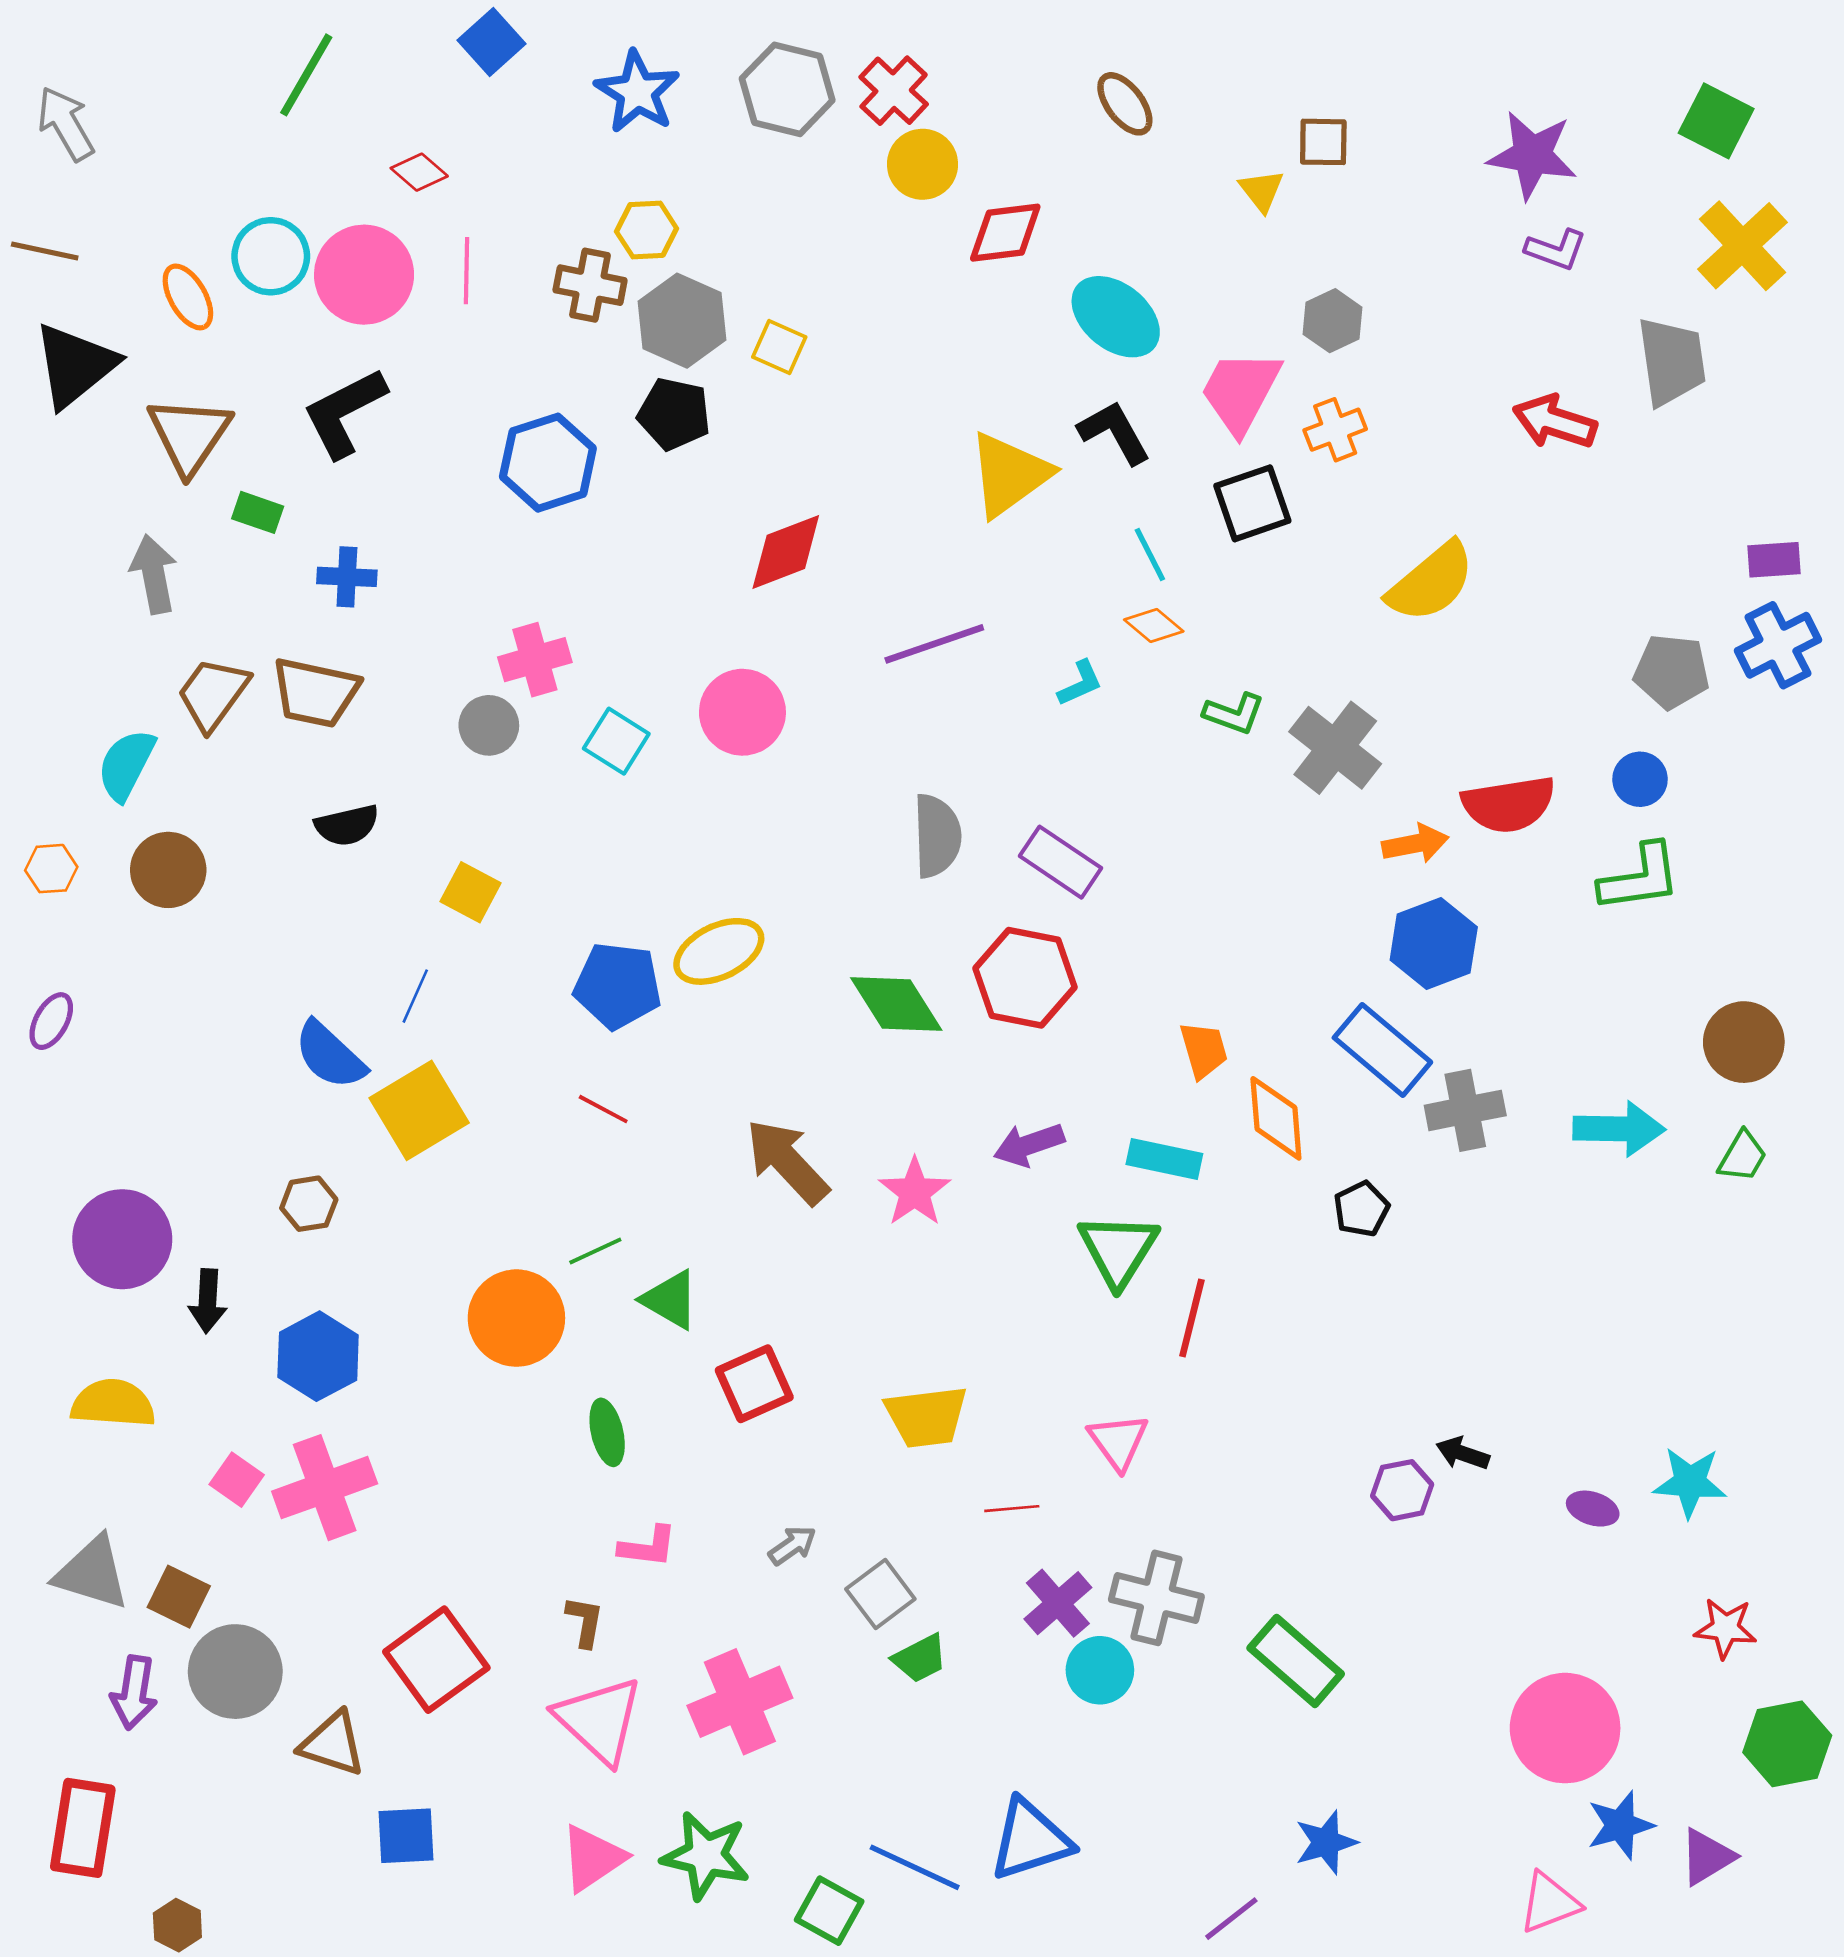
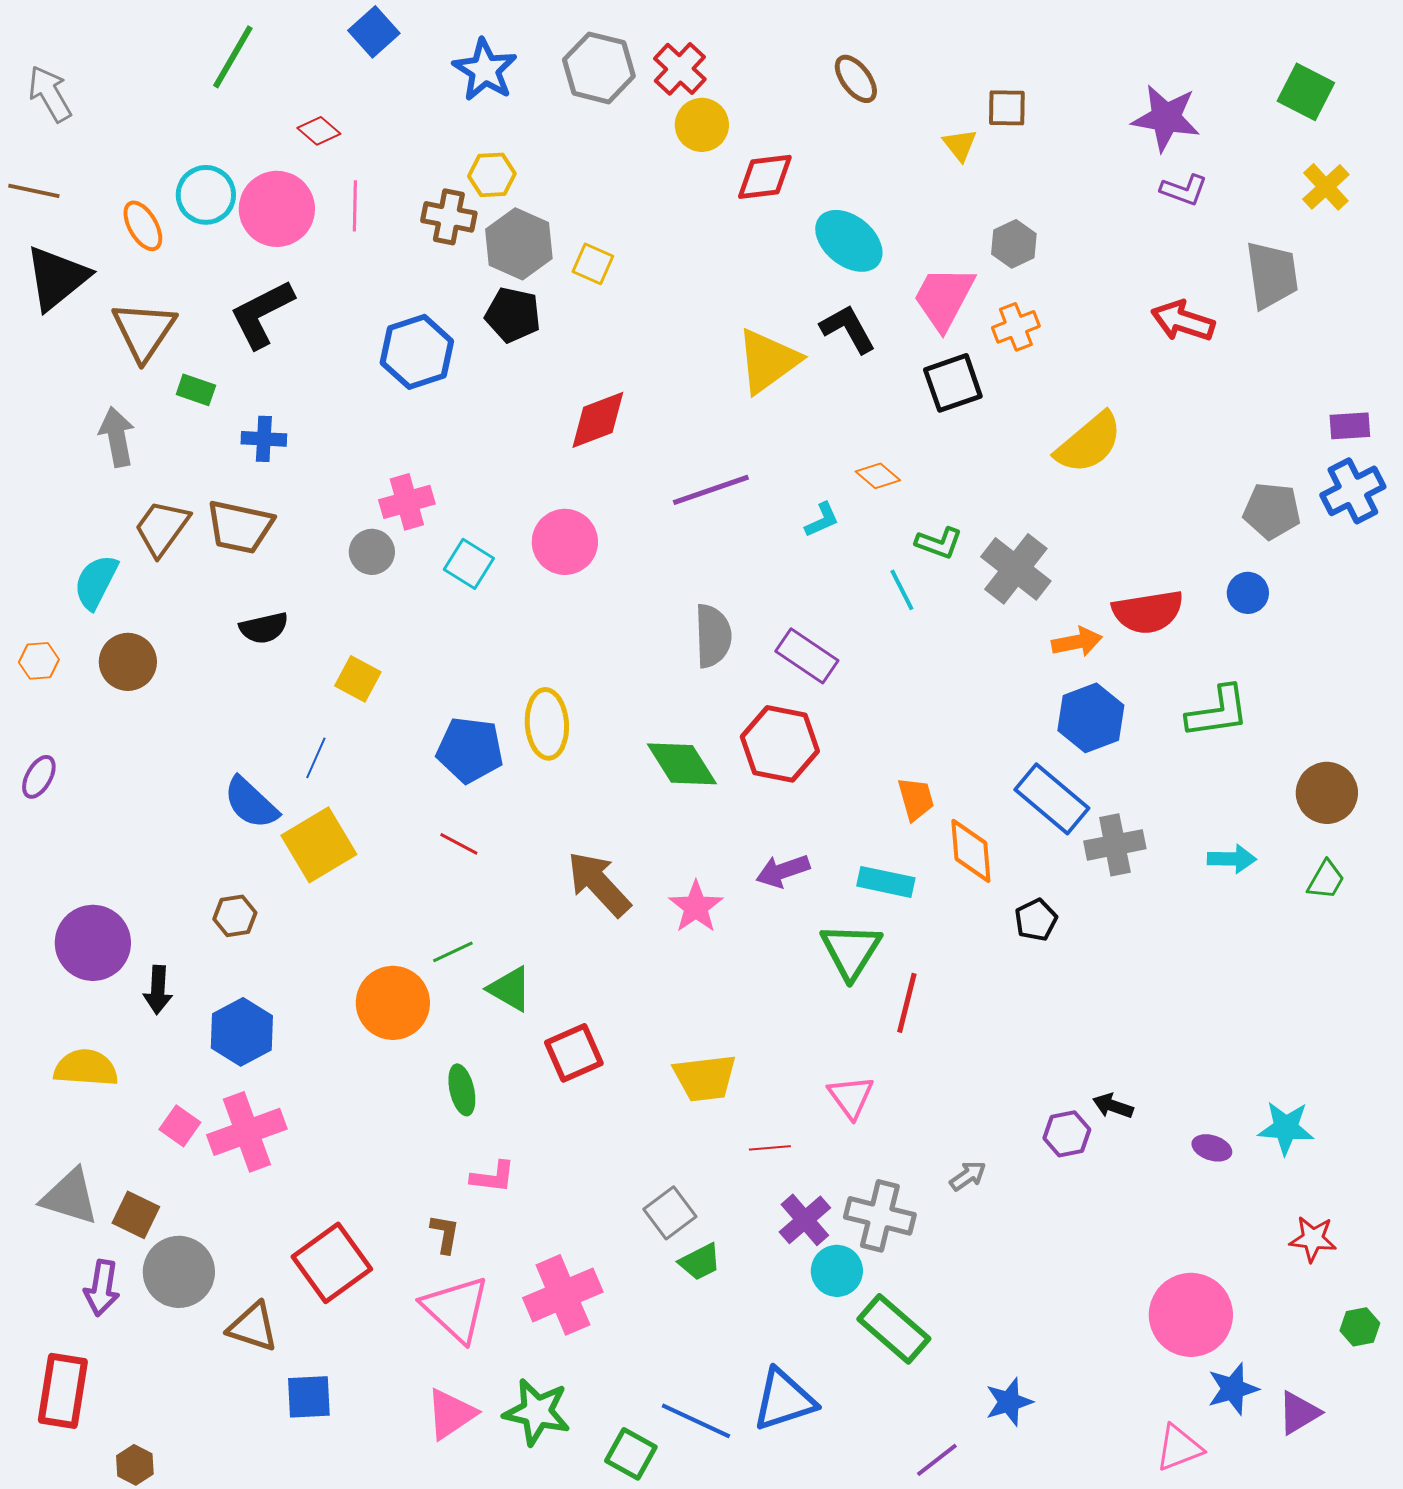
yellow cross: (1742, 246) -> (1326, 187), size x0.7
cyan line: (1150, 555) -> (902, 590), moved
green L-shape: (1640, 878) -> (1218, 712), moved
yellow ellipse: (719, 951) -> (547, 724), turned -68
cyan arrow: (1619, 1129) -> (1232, 859), size x0.7
gray arrow: (792, 1545) -> (968, 1176), moved
green rectangle: (1296, 1661) -> (894, 1329), moved
green hexagon: (1787, 1744) -> (1360, 1327), size x0.6

